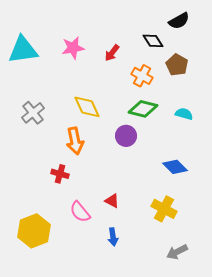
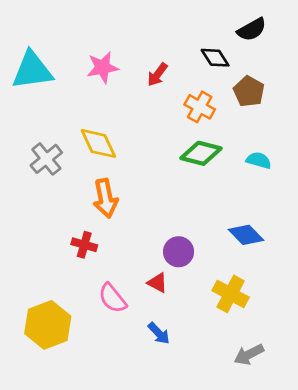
yellow diamond: (87, 107) -> (98, 143), moved
purple circle: (126, 136) -> (179, 252), moved
blue arrow: (113, 237) -> (159, 333), turned -36

